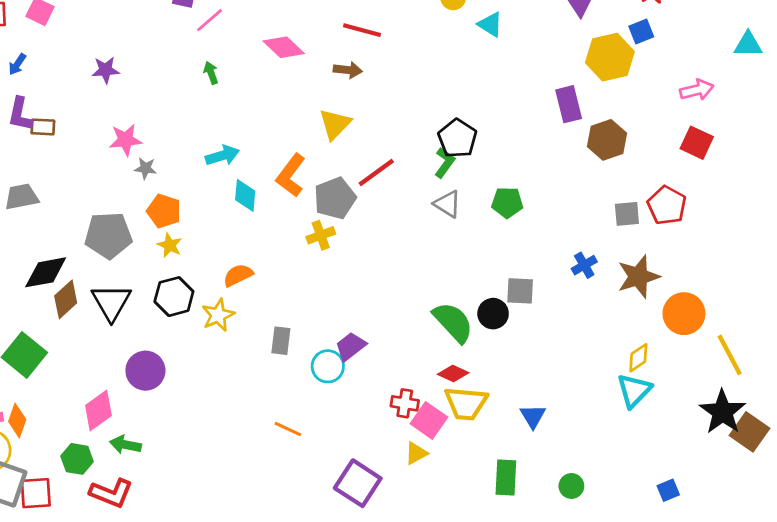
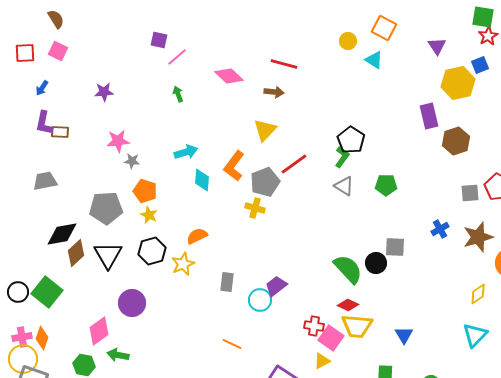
yellow cross: (321, 235) -> (255, 208), turned 36
cyan triangle: (634, 391) -> (475, 335), moved

